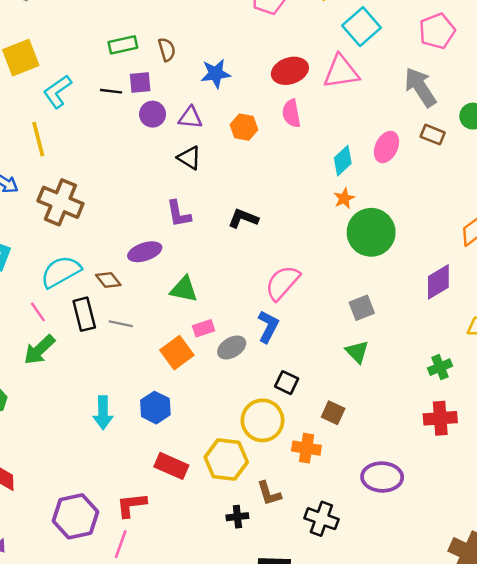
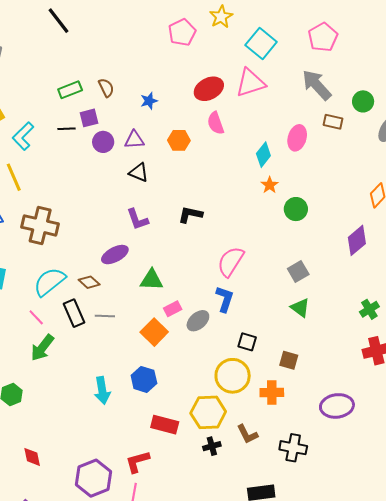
blue star: (216, 74) -> (149, 101), size x0.7
green circle: (371, 232) -> (296, 209), size x0.6
black cross: (237, 517) -> (212, 446), moved

